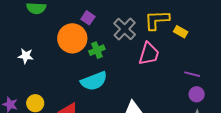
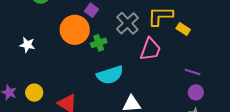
cyan semicircle: (94, 81) -> (110, 75), moved

